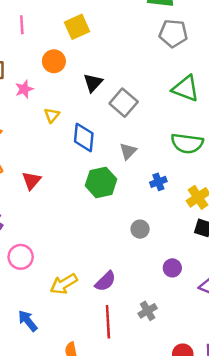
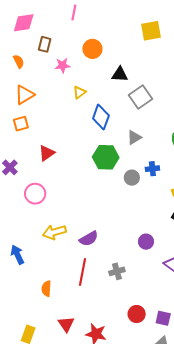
yellow square: (77, 27) -> (151, 31), moved
black triangle: (93, 83) -> (120, 74), turned 36
red triangle: (31, 181) -> (47, 153), moved
gray circle: (140, 229) -> (132, 178), moved
pink circle: (21, 257) -> (35, 194), moved

